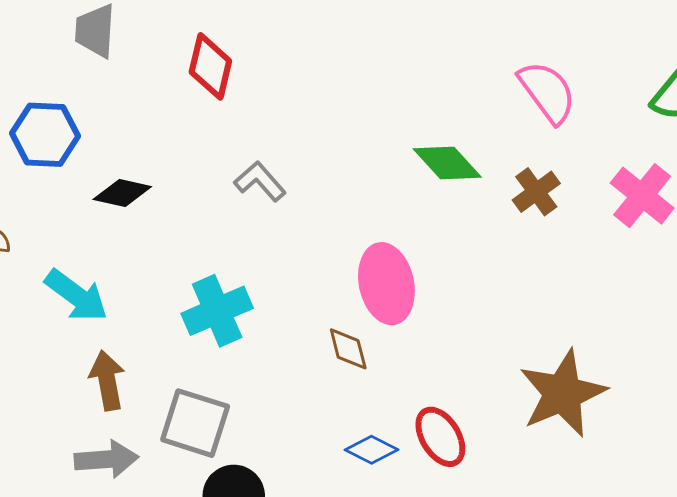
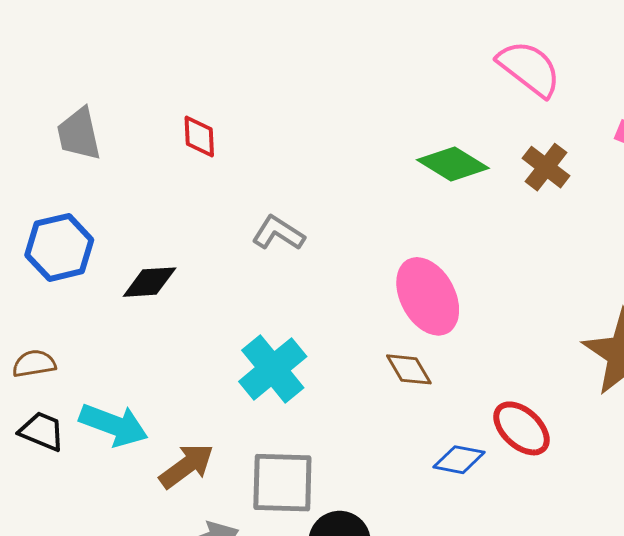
red diamond: (210, 66) -> (199, 136), size x0.7
cyan arrow: (76, 296) -> (114, 425), moved
brown arrow: (107, 380) -> (187, 466), turned 80

